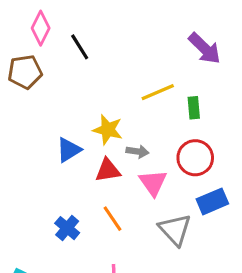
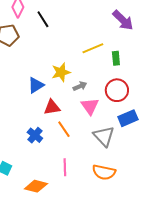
yellow star: (108, 130) -> (61, 72), turned -30
gray arrow: (137, 151) -> (80, 86), turned -32
red triangle: (108, 170) -> (52, 107), moved

